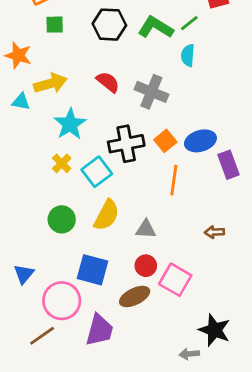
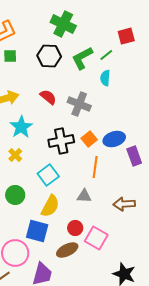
green L-shape: (156, 27) -> (82, 58), turned -60
cyan square: (97, 172) -> (48, 175), moved
yellow semicircle: (107, 215) -> (50, 206), moved
gray triangle: (146, 229) -> (84, 196), moved
brown arrow: (214, 232) -> (124, 204), size x1.5

